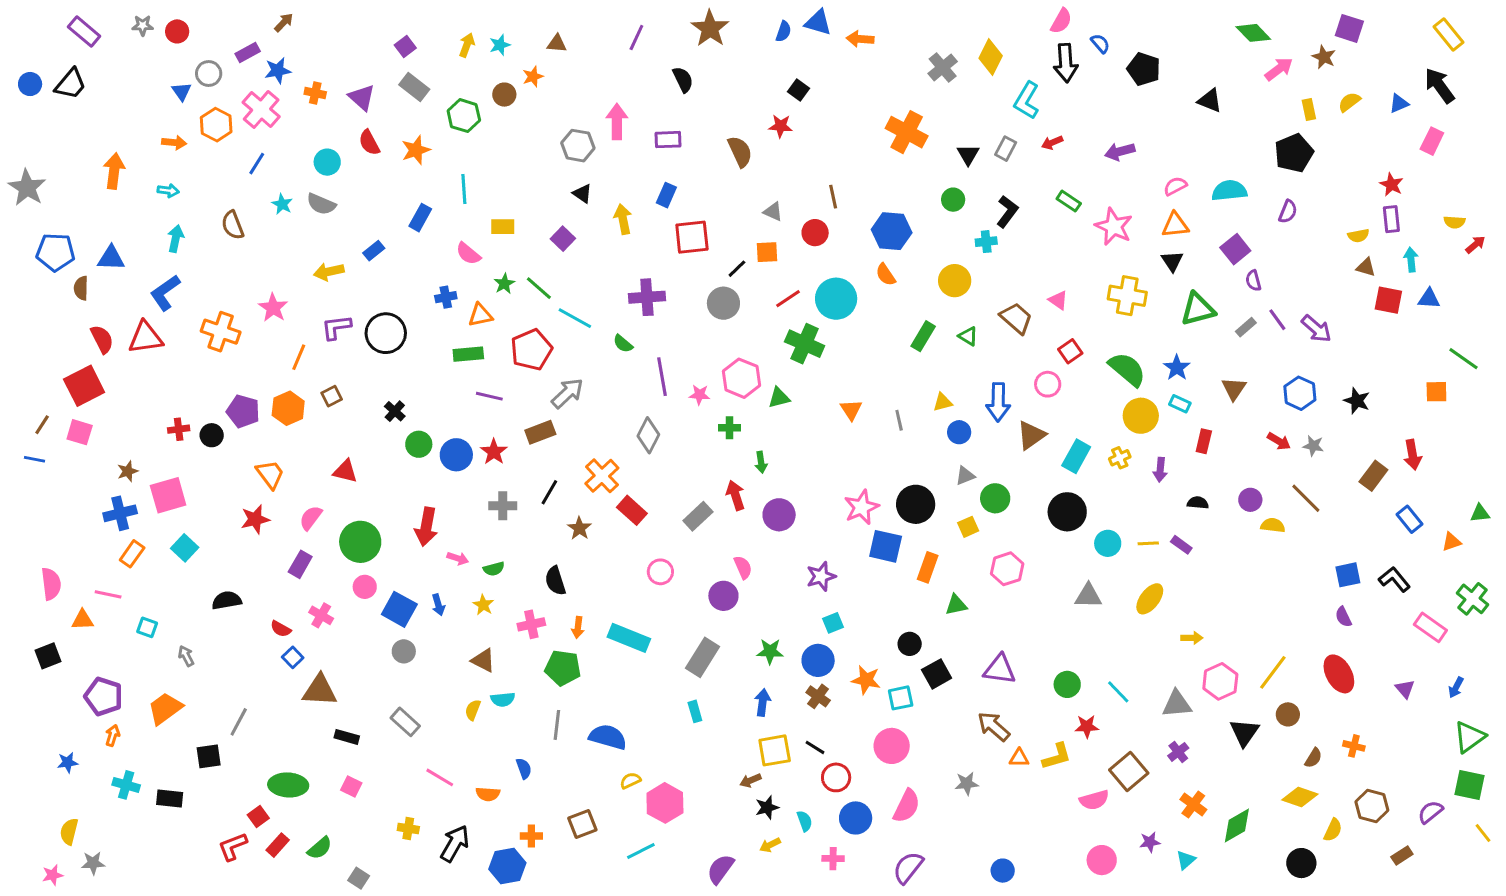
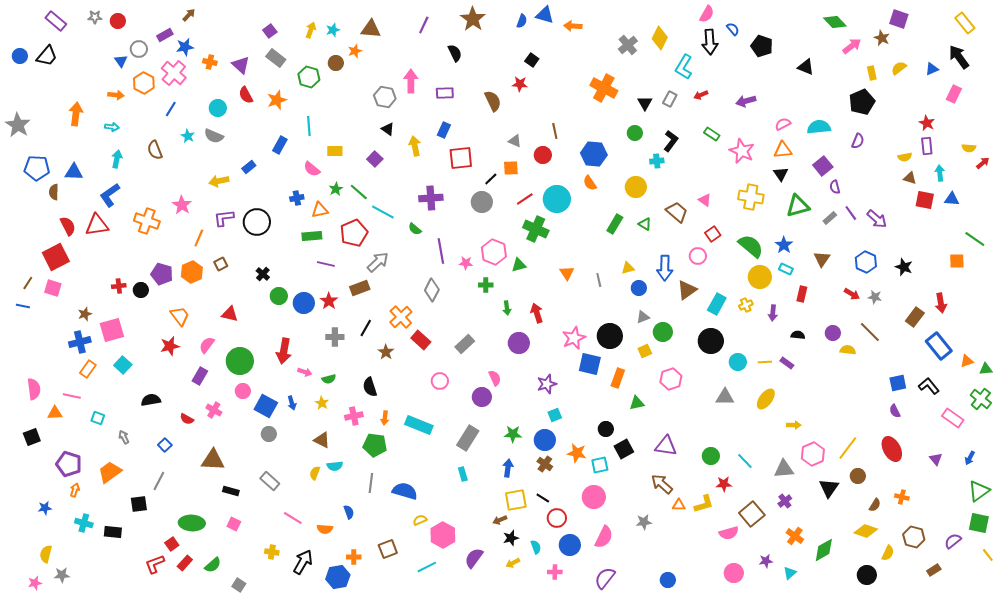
brown triangle: (557, 43) -> (371, 29), size x1.5
red arrow: (735, 495) -> (537, 313), moved
green triangle: (1480, 513) -> (986, 369), moved
blue rectangle: (1409, 519) -> (939, 346), size x1.5
blue square: (293, 657) -> (165, 445), moved
purple semicircle: (720, 869) -> (474, 558), moved

